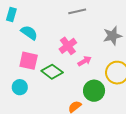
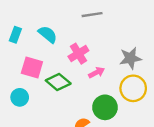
cyan rectangle: (11, 14) -> (15, 35), moved
cyan semicircle: (29, 33) -> (48, 34), moved
gray star: (112, 36) -> (130, 58), moved

